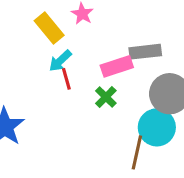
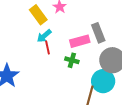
gray rectangle: (145, 52) -> (98, 33), turned 72
green cross: (106, 97) -> (72, 60), turned -32

